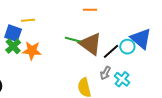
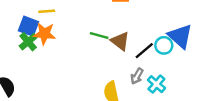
brown triangle: (91, 44) -> (120, 41), size x0.7
orange star: (32, 51) -> (44, 34), moved

